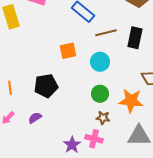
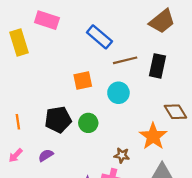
green circle: (100, 94) -> (88, 123), moved
orange star: (131, 101) -> (153, 136), turned 30

